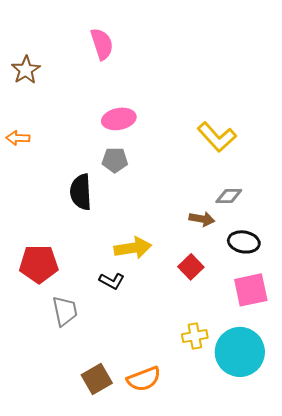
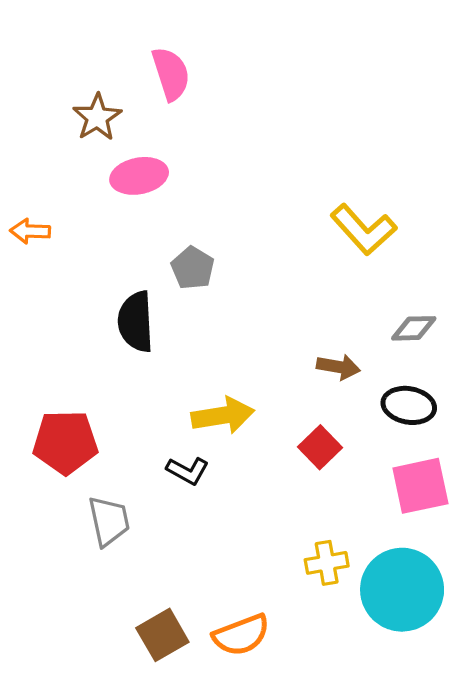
brown star: (26, 70) -> (97, 117), moved
pink ellipse: (119, 119) -> (139, 176), moved
gray pentagon: (115, 160) -> (193, 268), turned 30
gray diamond: (229, 196) -> (414, 328), moved

